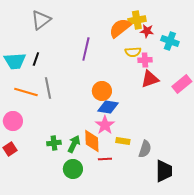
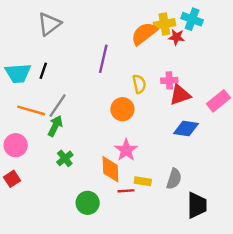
cyan cross: (170, 41) -> (192, 19), moved
yellow semicircle: (133, 52) -> (139, 84), moved, turned -98
pink cross: (145, 60) -> (169, 80), moved
gray line: (48, 88) -> (58, 106), turned 45
blue diamond: (108, 107) -> (186, 128), moved
yellow rectangle: (123, 141) -> (143, 181), moved
green cross: (54, 143) -> (65, 158), moved, turned -32
green arrow: (74, 144) -> (55, 126), moved

